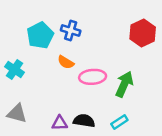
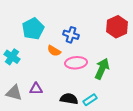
blue cross: (71, 30) -> (71, 35), moved
cyan rectangle: (119, 122) -> (90, 100), moved
purple triangle: (60, 123) -> (36, 89), moved

